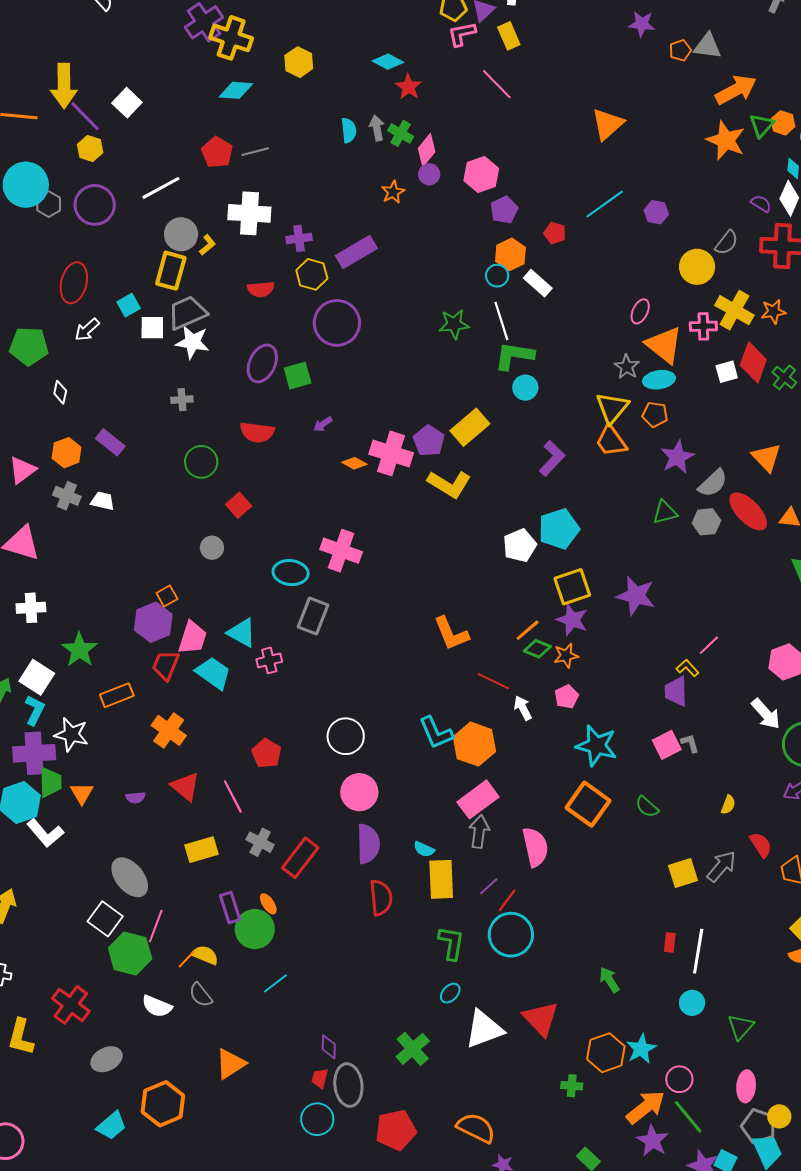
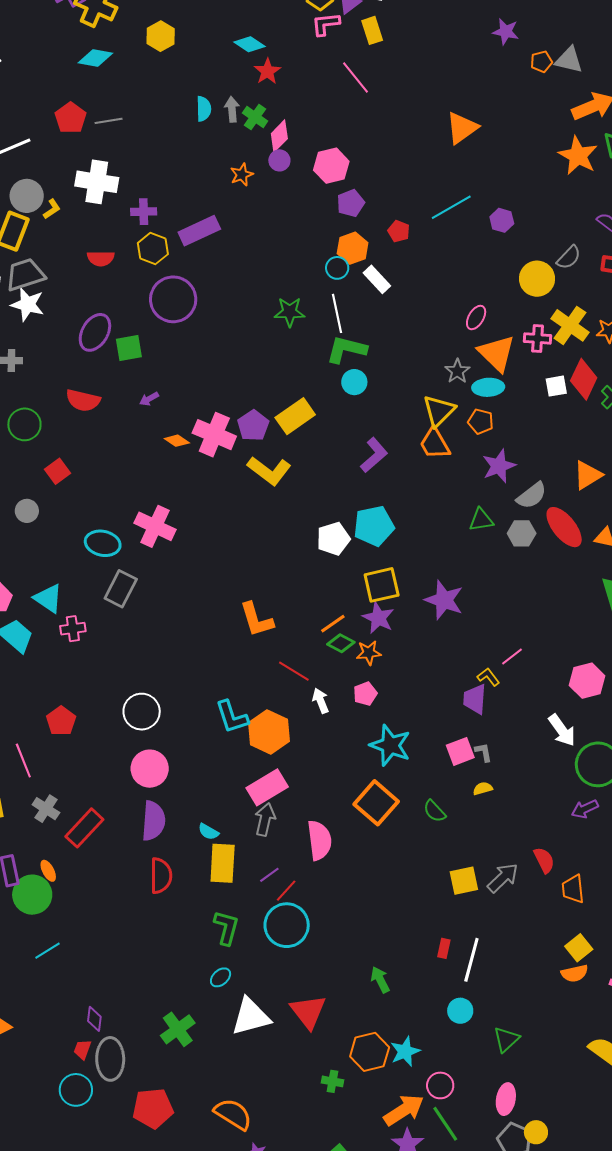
orange triangle: (767, 457) -> (588, 475), turned 36
yellow semicircle: (728, 805) -> (483, 788), moved, turned -132

